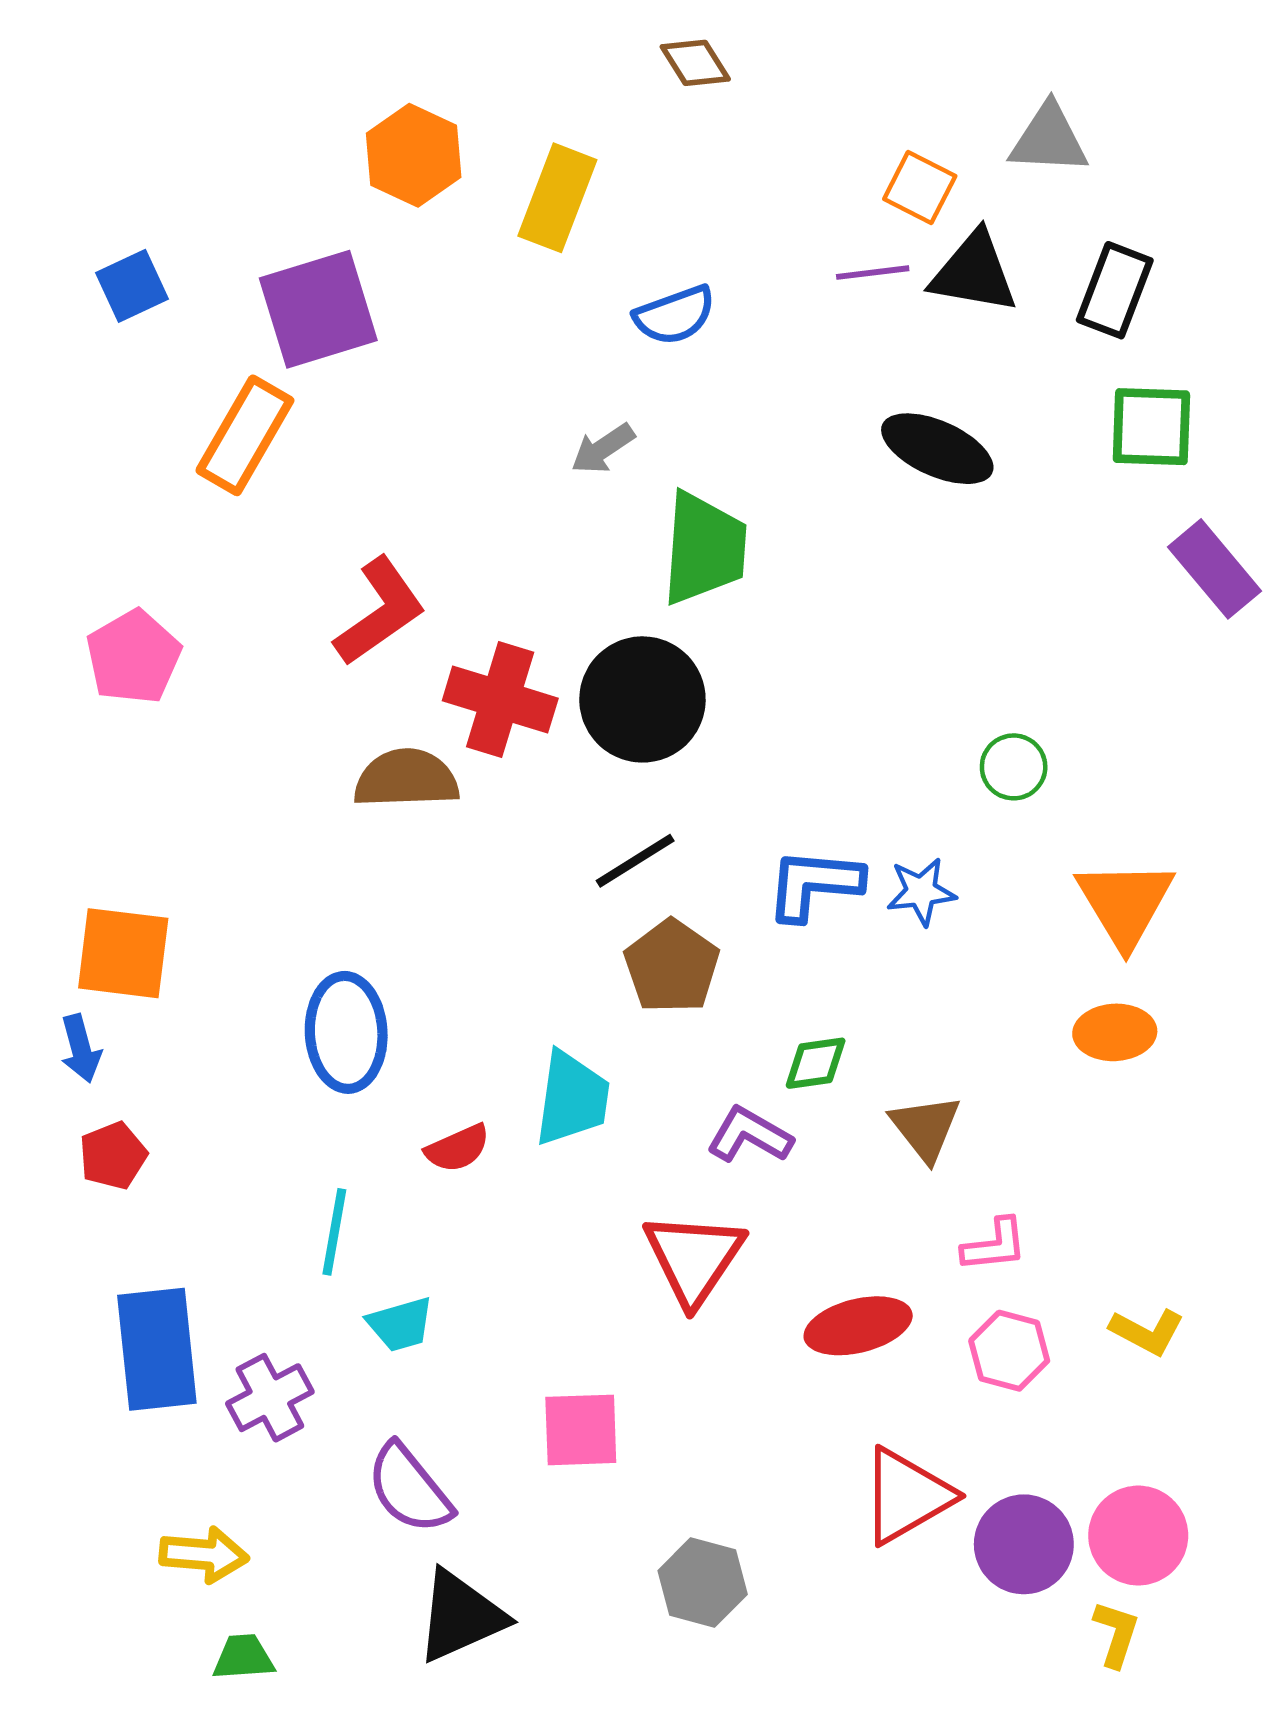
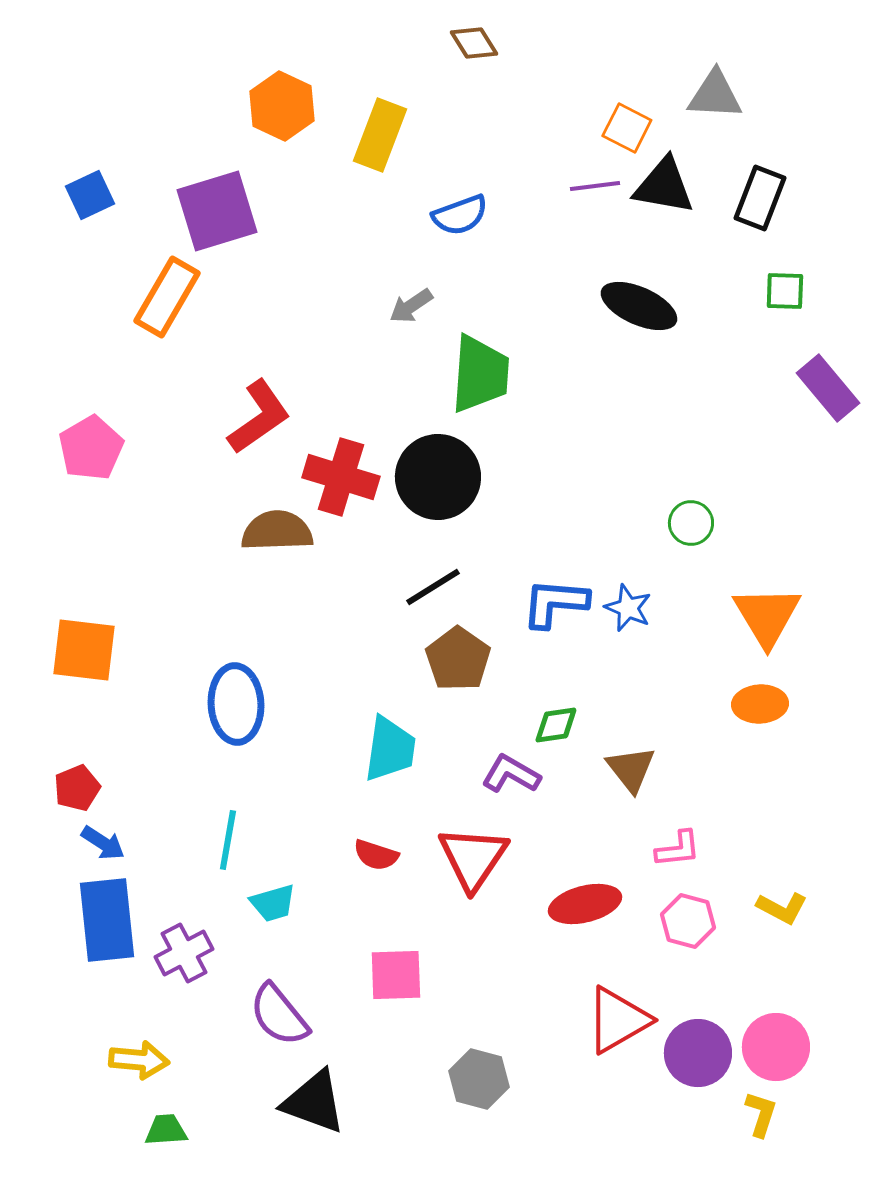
green square: (1151, 427) -> (785, 291), size x0.7
blue star: (921, 892) -> (628, 608), turned 30
blue arrow: (81, 1049) -> (103, 843), moved, turned -42
red semicircle: (458, 1148) -> (376, 855), moved, turned 42
black triangle: (461, 1616) -> (314, 1102), turned 44

